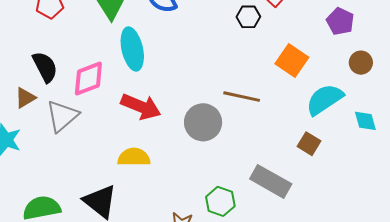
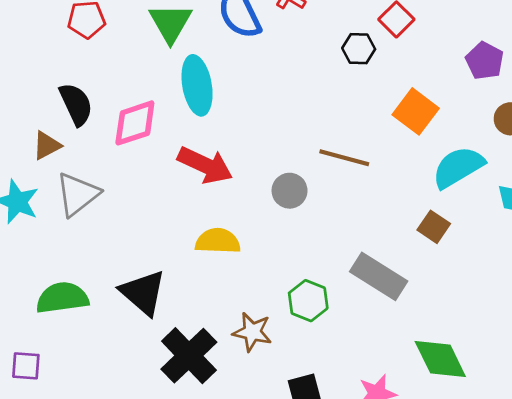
gray triangle: (62, 116) -> (77, 194), moved
gray circle: (203, 122) -> (290, 191), size x0.7
yellow semicircle: (134, 157) -> (218, 241), moved

